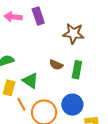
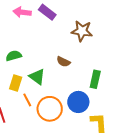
purple rectangle: (38, 16) -> (47, 12), turned -36
green rectangle: (77, 70) -> (95, 79), moved

